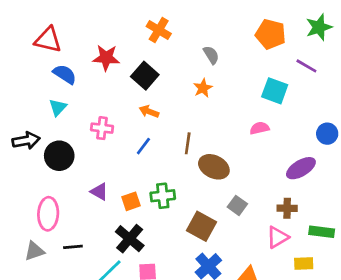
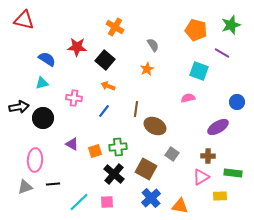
red triangle: (48, 40) -> (24, 20), moved
cyan triangle: (58, 107) -> (42, 83), turned 32
black cross: (130, 239) -> (114, 174), moved

